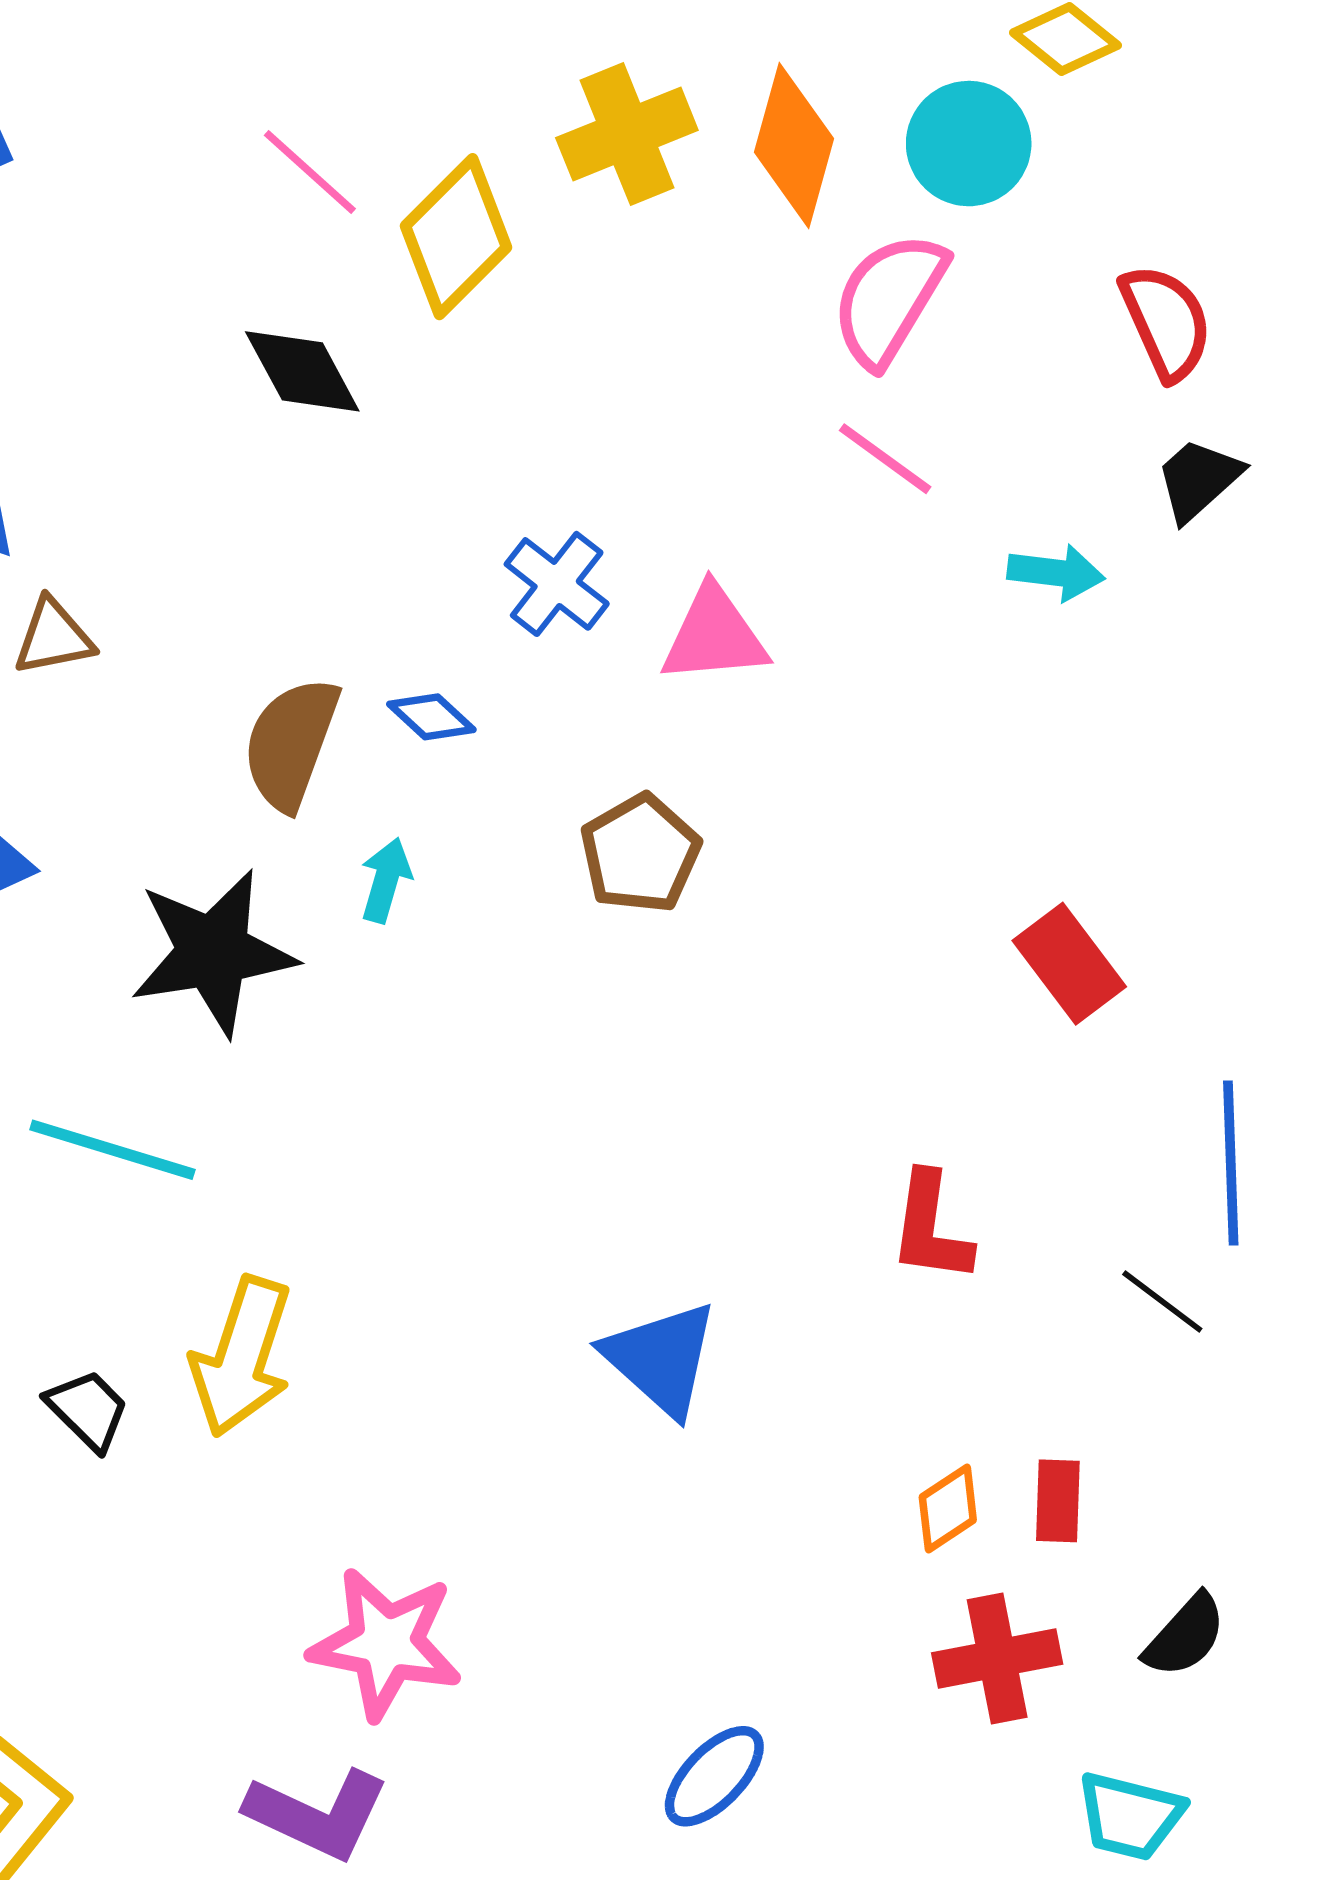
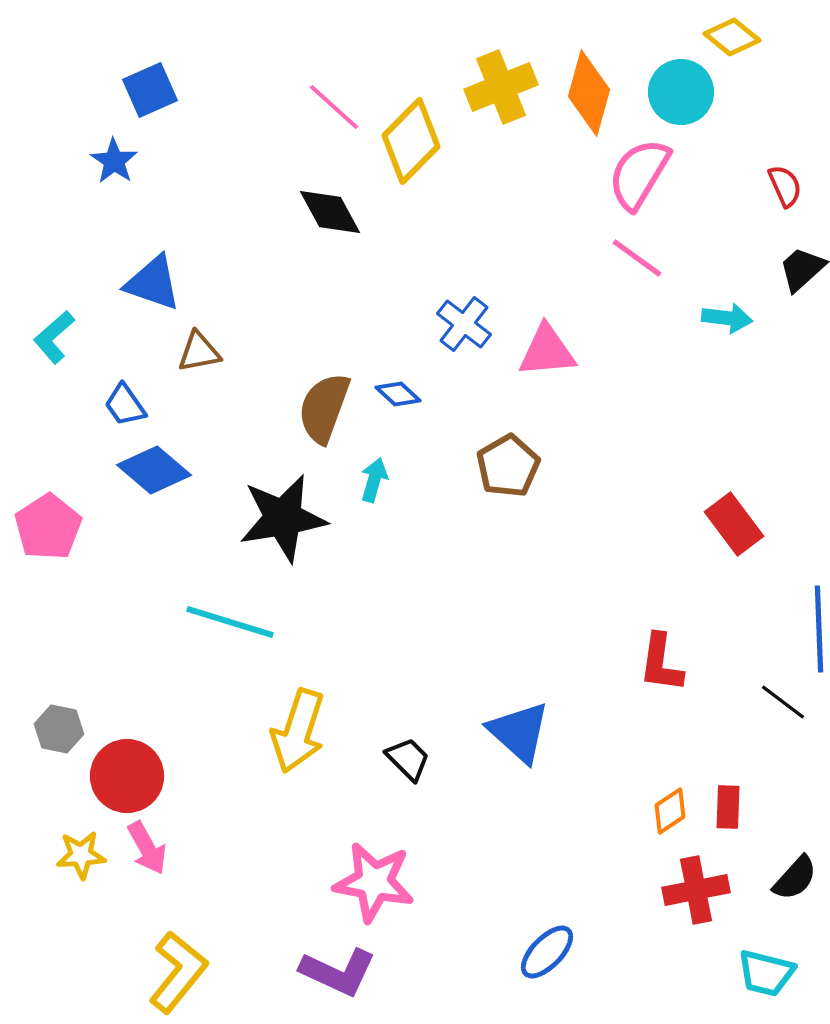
red semicircle: (1166, 322) -> (785, 186), size x0.7
black trapezoid: (88, 1410) -> (408, 759), moved

